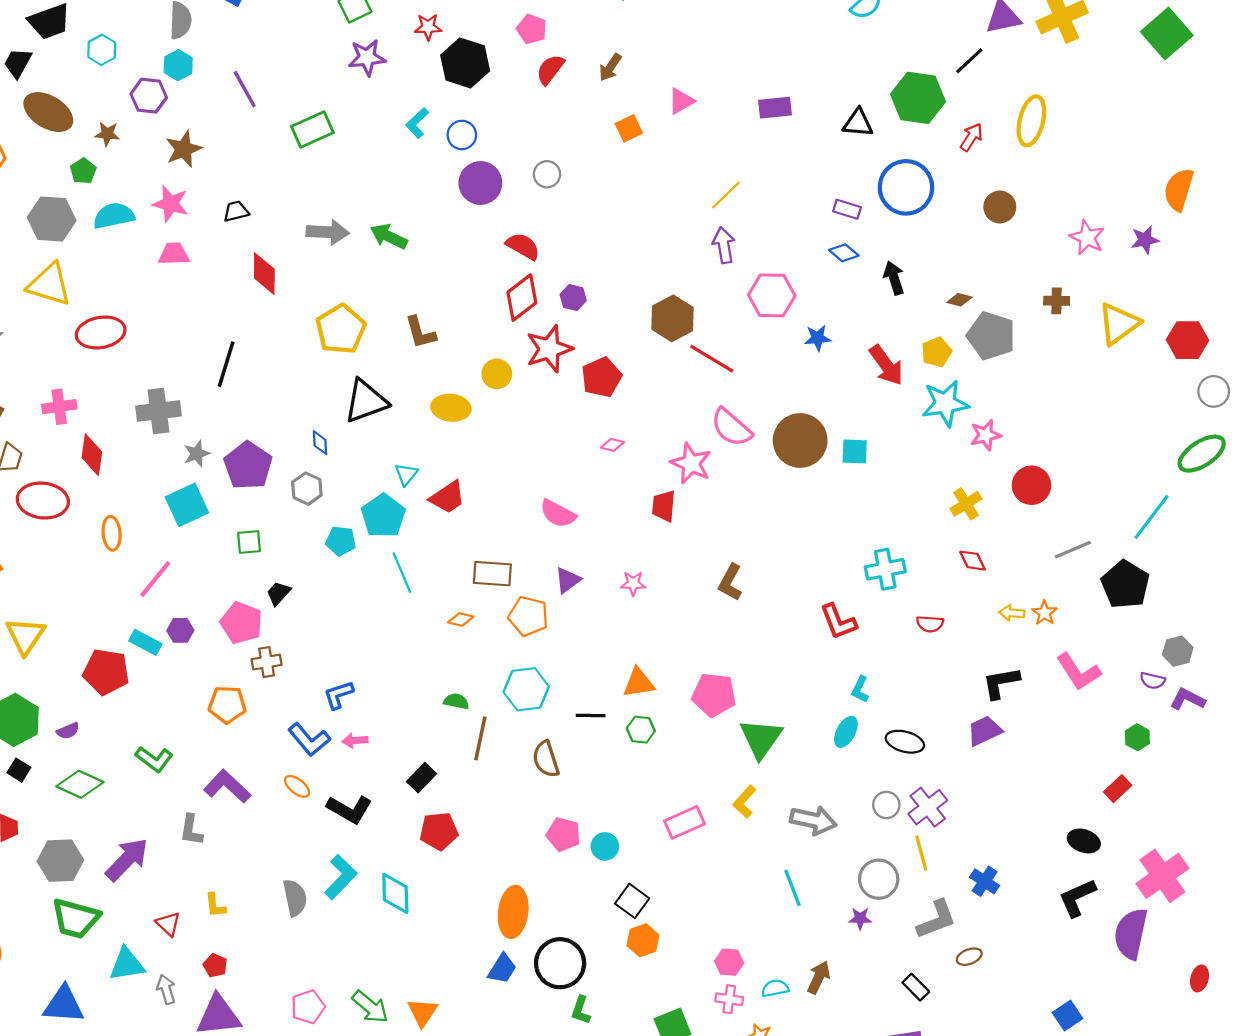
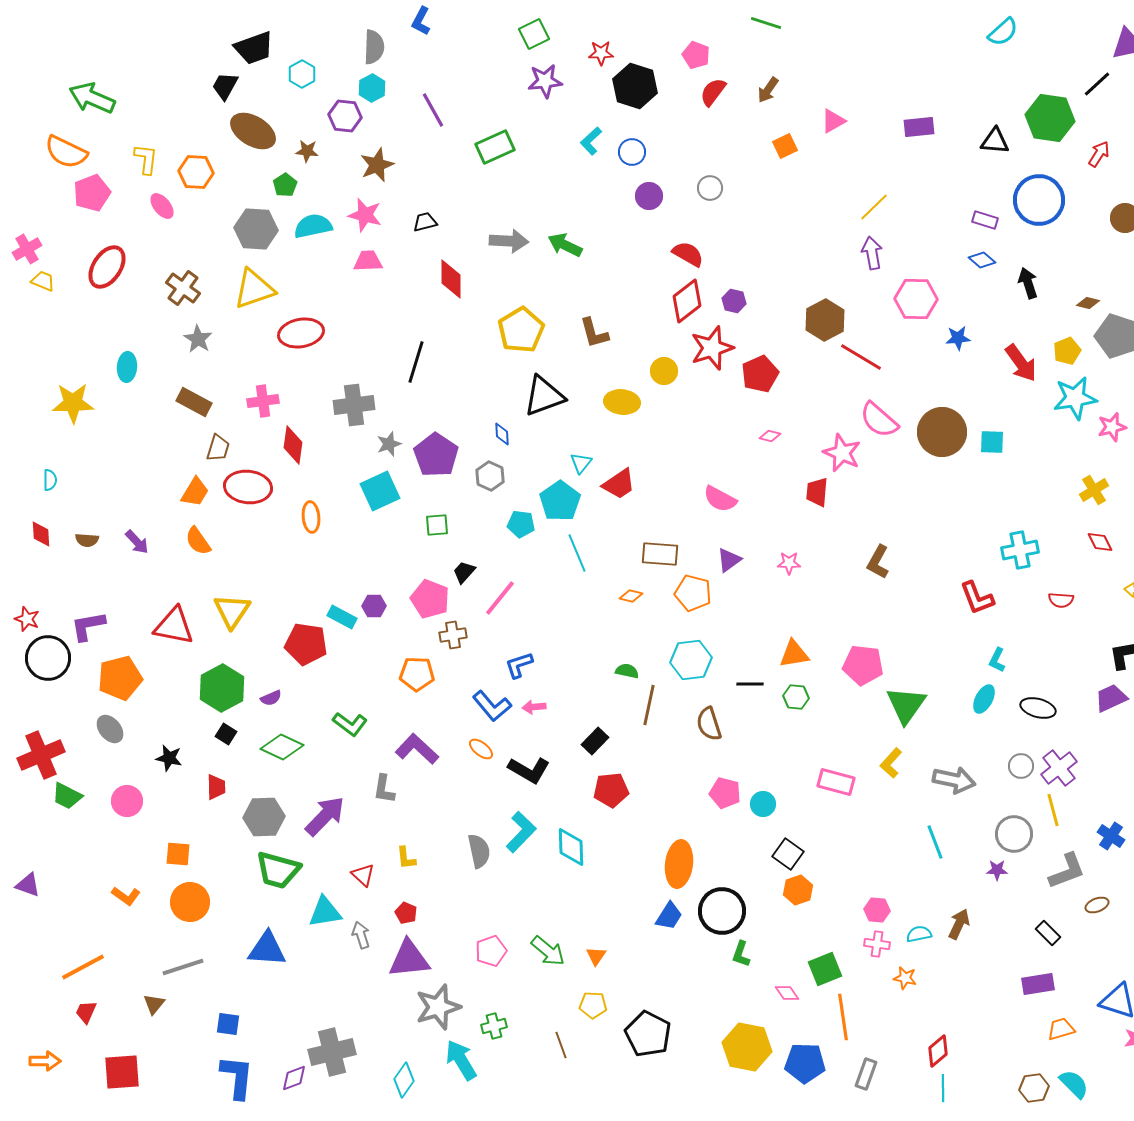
purple circle: (480, 183) -> (649, 196), size x0.7
yellow triangle: (49, 284) -> (254, 289), turned -36
pink line: (155, 579) -> (500, 598), moved
pink rectangle: (684, 822) -> (836, 782), turned 39
orange triangle: (423, 1012) -> (596, 956), size x0.7

